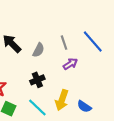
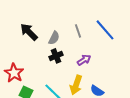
purple arrow: (70, 64) -> (84, 60), moved
black cross: (37, 80) -> (56, 56), moved

